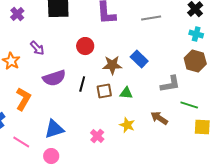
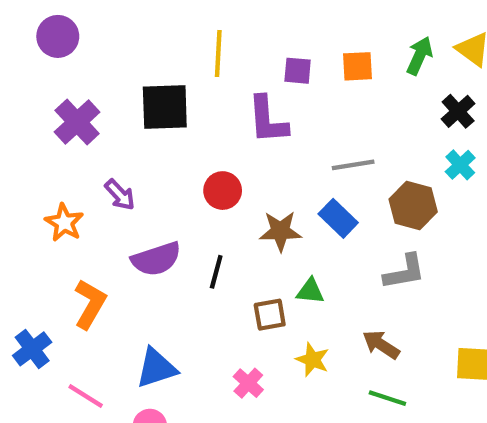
purple cross: (17, 14) -> (77, 122), size x1.5
gray line: (151, 18) -> (353, 165), moved
cyan cross: (196, 34) -> (460, 165), turned 32
brown hexagon: (195, 61) -> (413, 205), moved
brown square: (104, 91) -> (270, 315), moved
green line: (189, 105) -> (387, 398), moved

